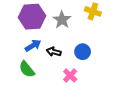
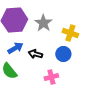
yellow cross: (93, 11) -> (70, 33), moved
pink cross: (70, 75) -> (51, 77), turned 32

